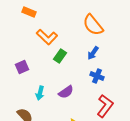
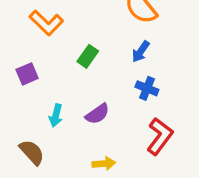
orange L-shape: (47, 37) -> (46, 23), moved

